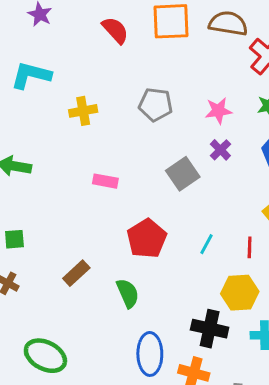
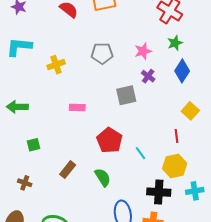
gray square: (183, 174) -> (126, 95), turned 30
green square: (14, 239) -> (33, 145), moved
cyan line: (206, 244) -> (141, 153), moved, turned -56

